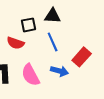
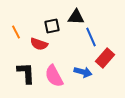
blue line: (53, 42) -> (91, 37), moved

